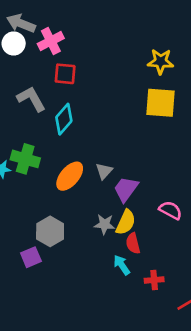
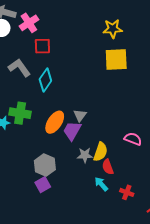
purple trapezoid: (126, 189) -> (72, 131), moved
purple square: (31, 257) -> (43, 185), moved
red cross: (154, 280) -> (127, 192), turned 32

